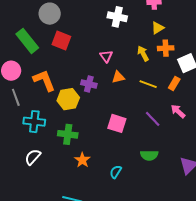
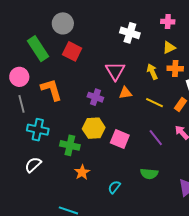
pink triangle: (106, 56) -> (115, 71), size x1.5
yellow hexagon: (68, 99) -> (94, 128), moved

